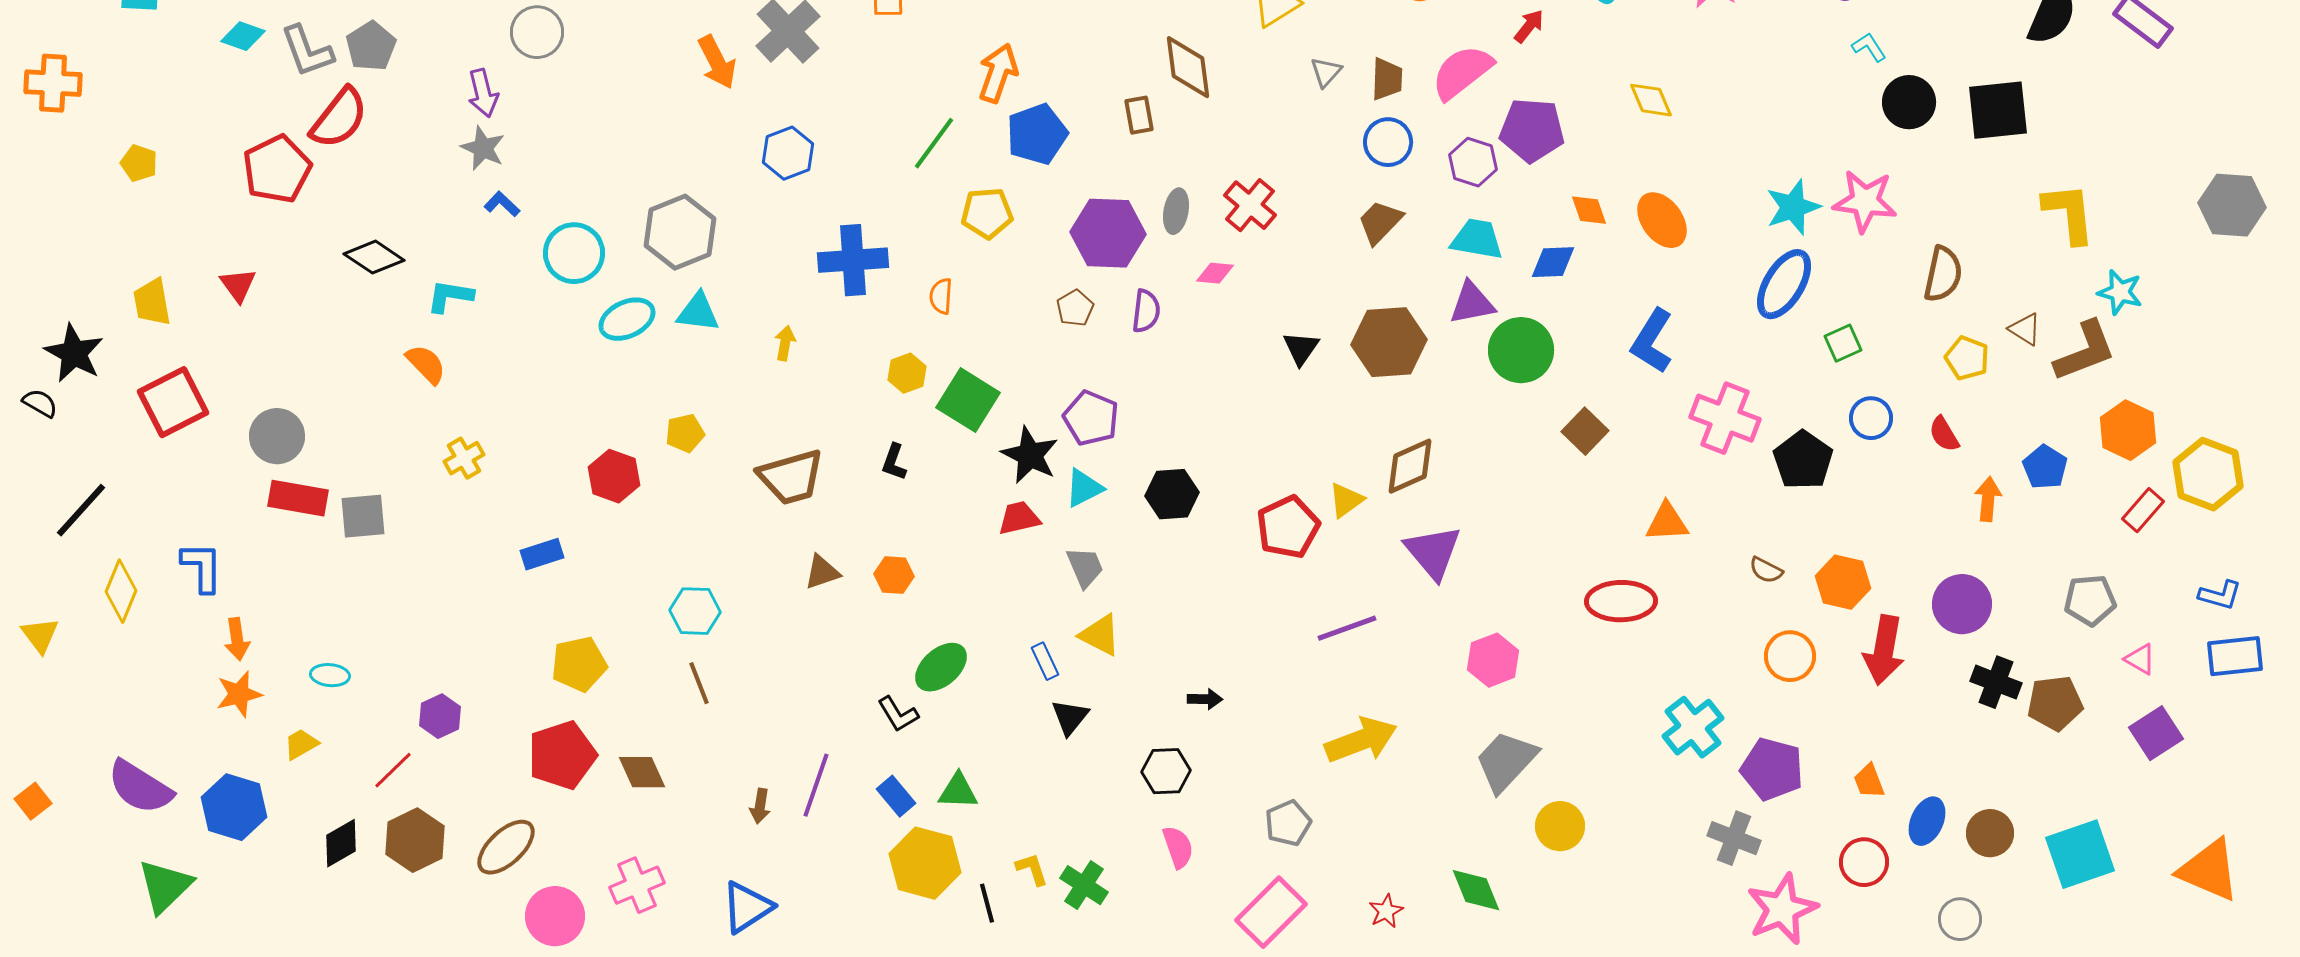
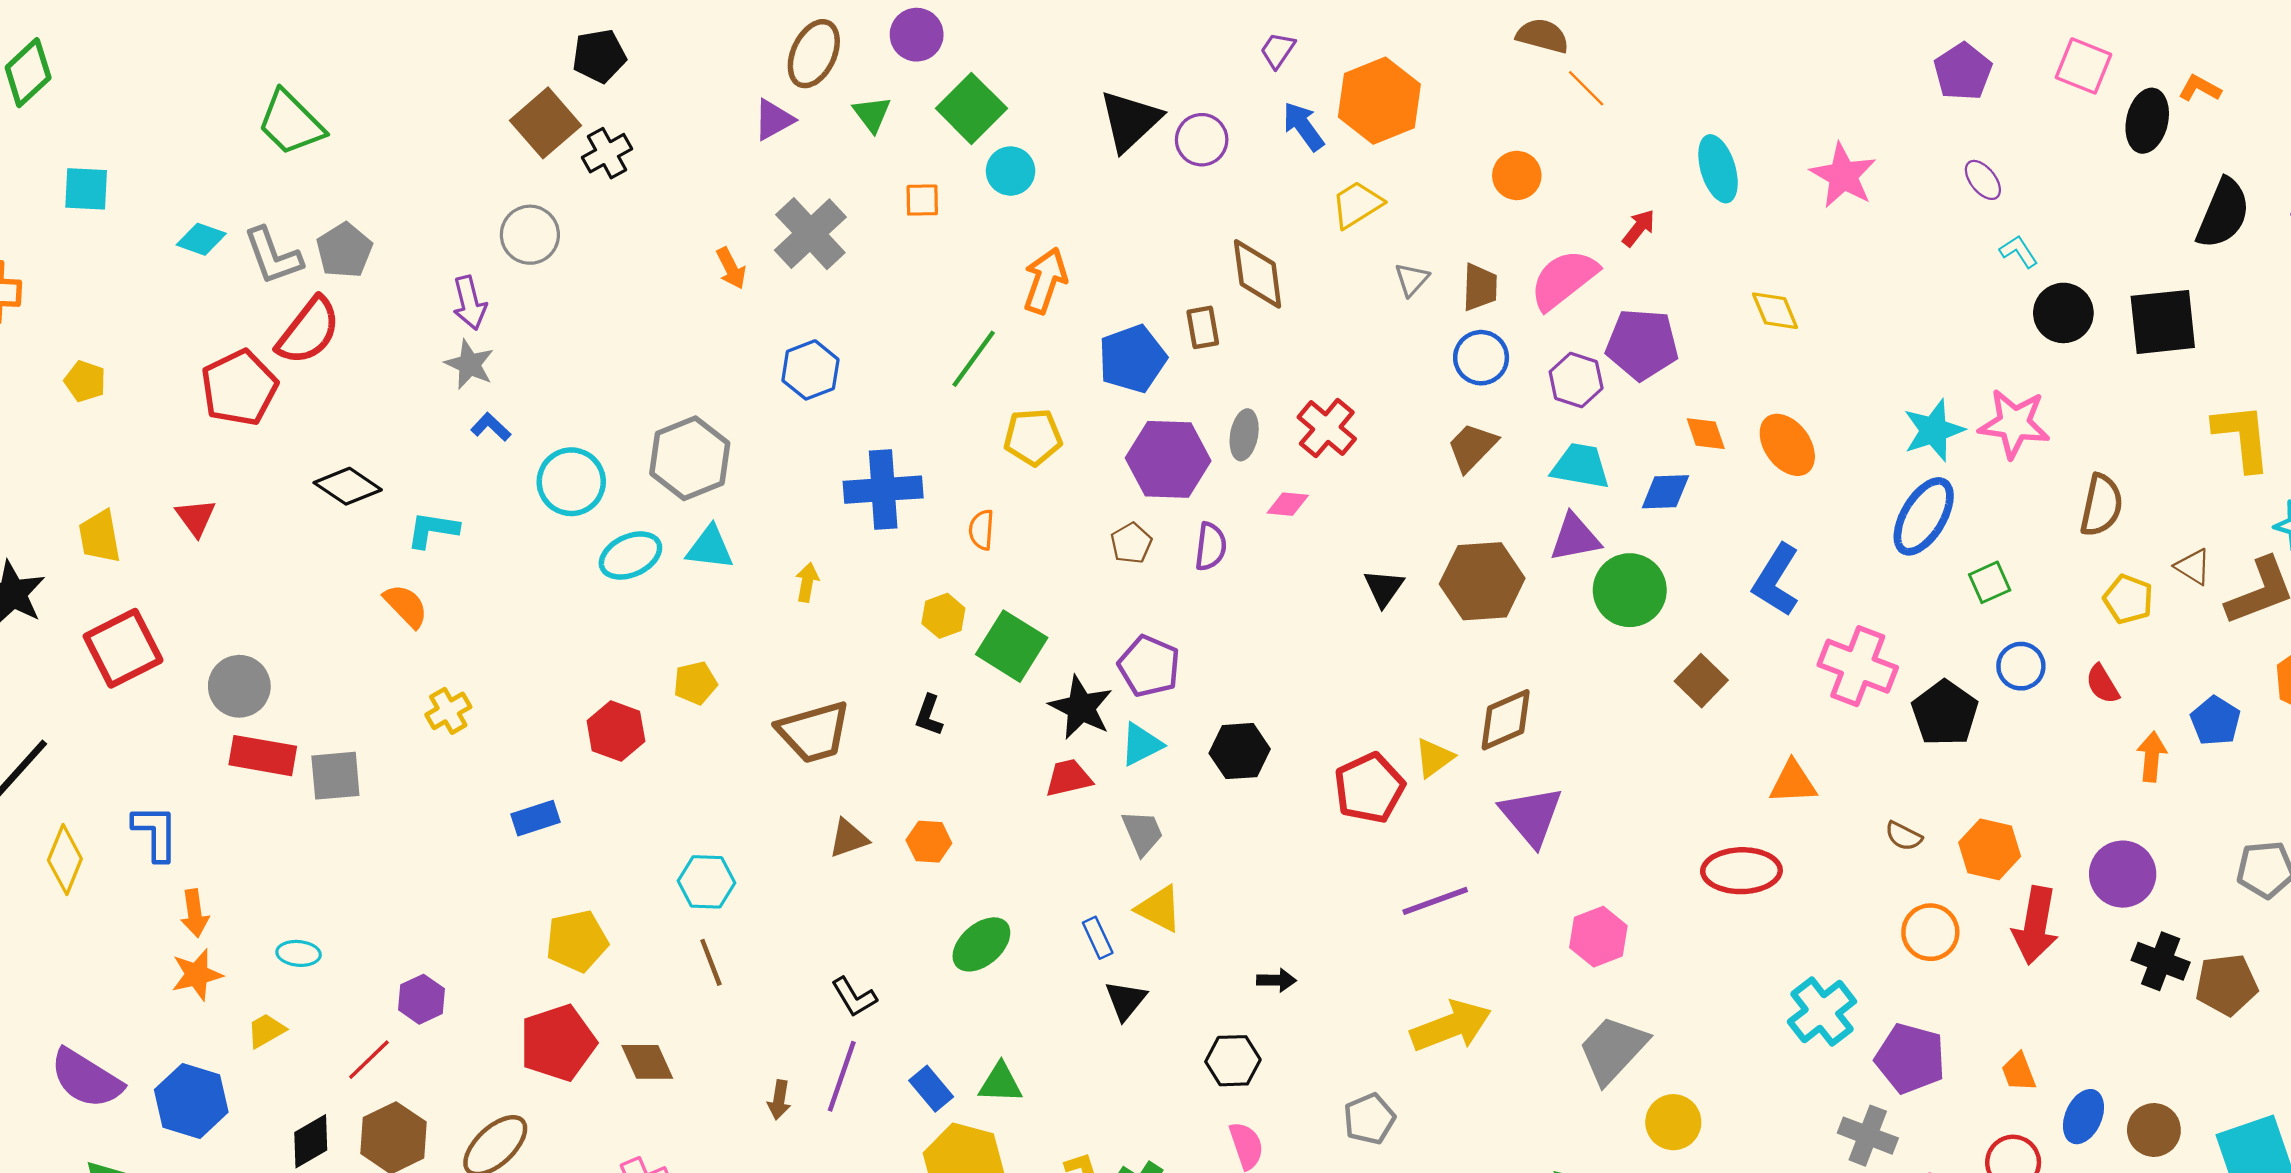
orange arrow: (717, 62) -> (731, 268), size x0.7
blue pentagon: (1037, 134) -> (1132, 359), moved
black L-shape: (898, 714) -> (854, 997), moved

